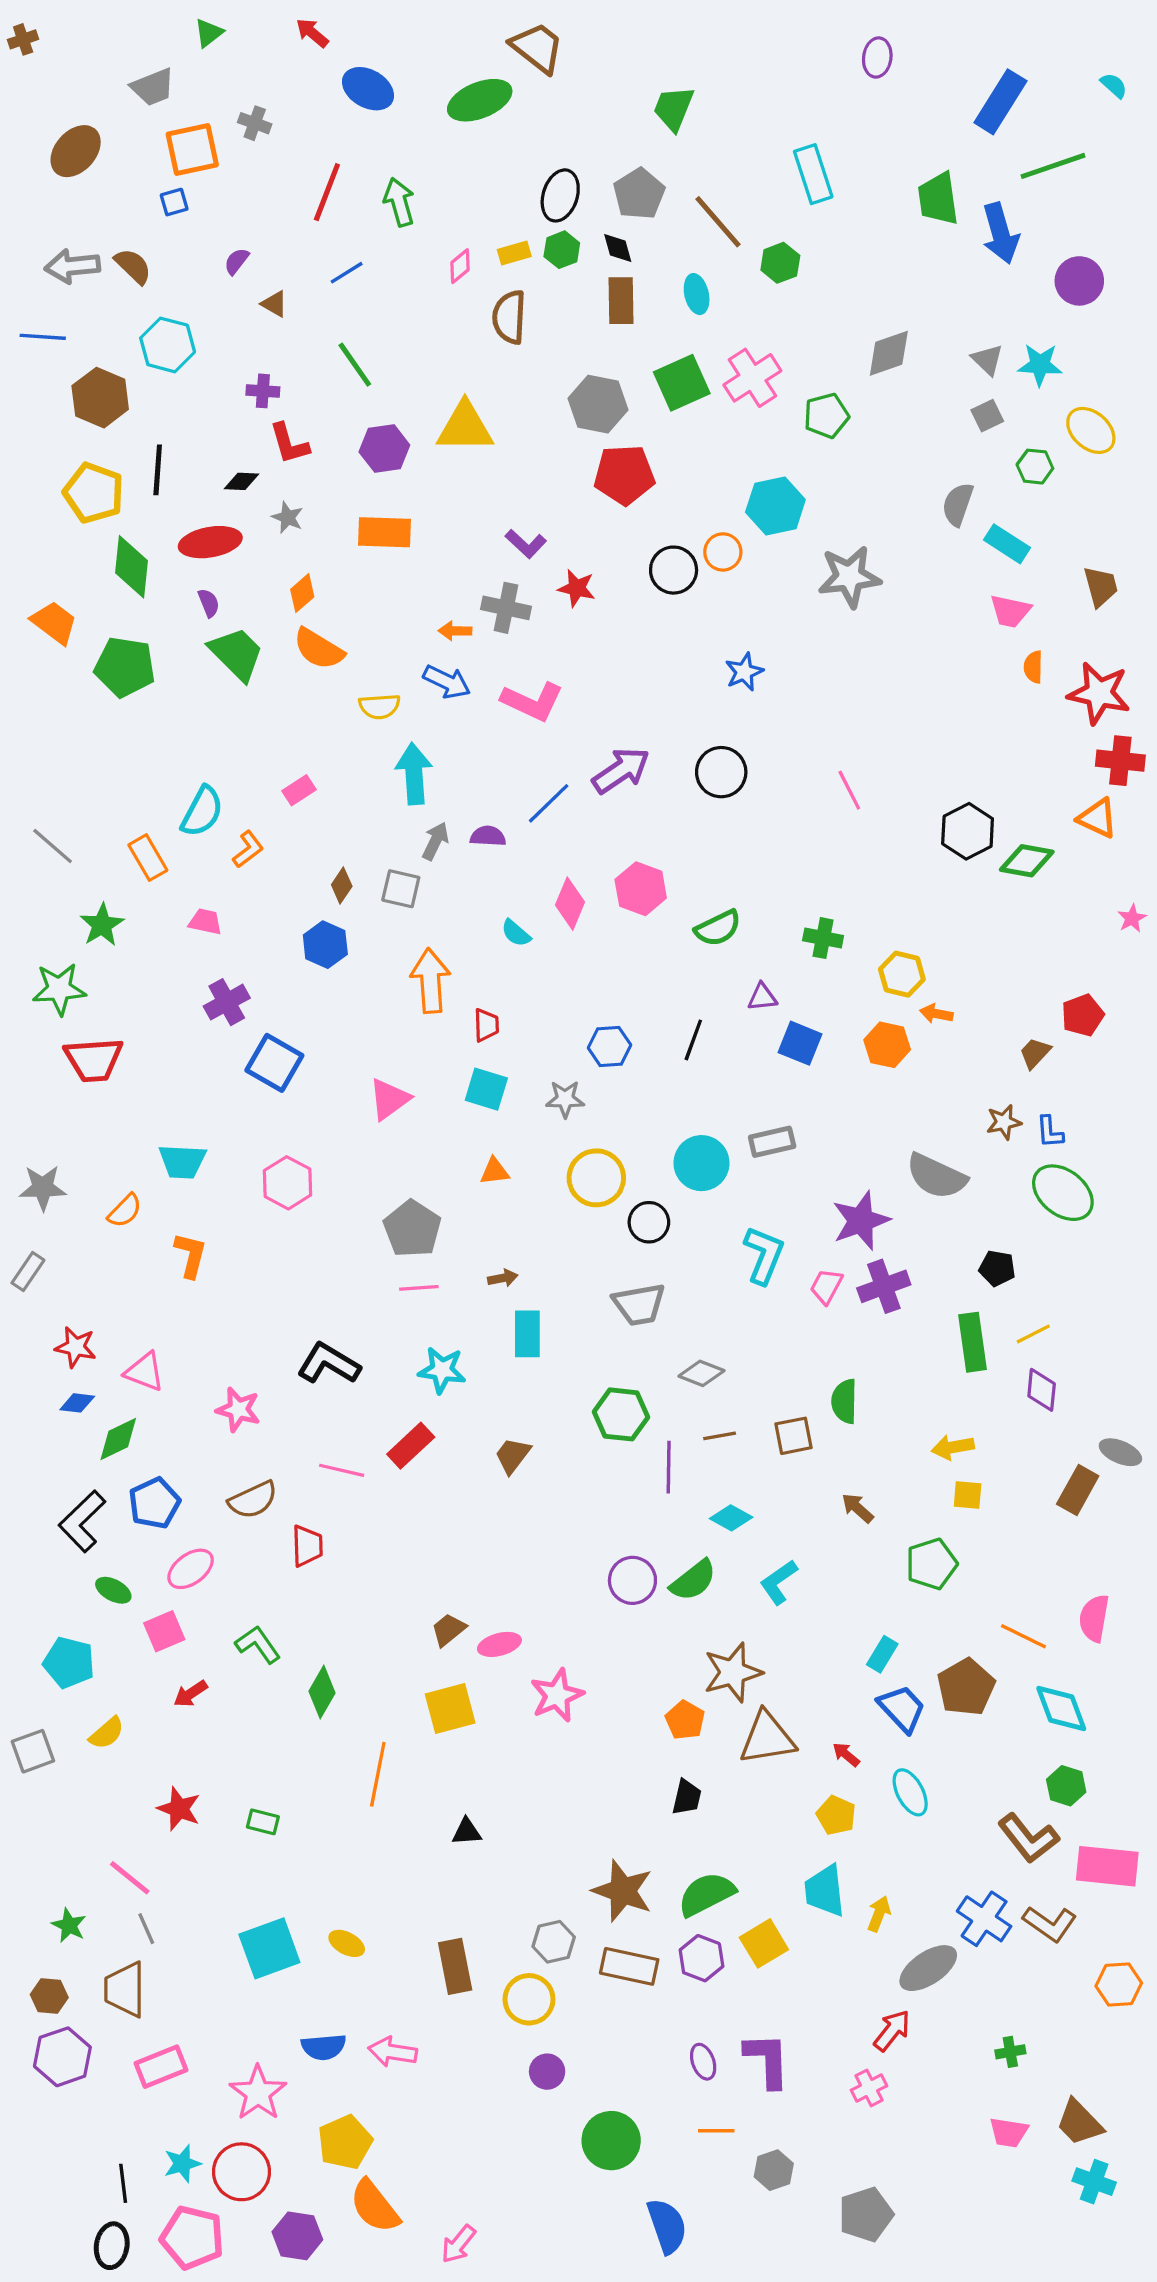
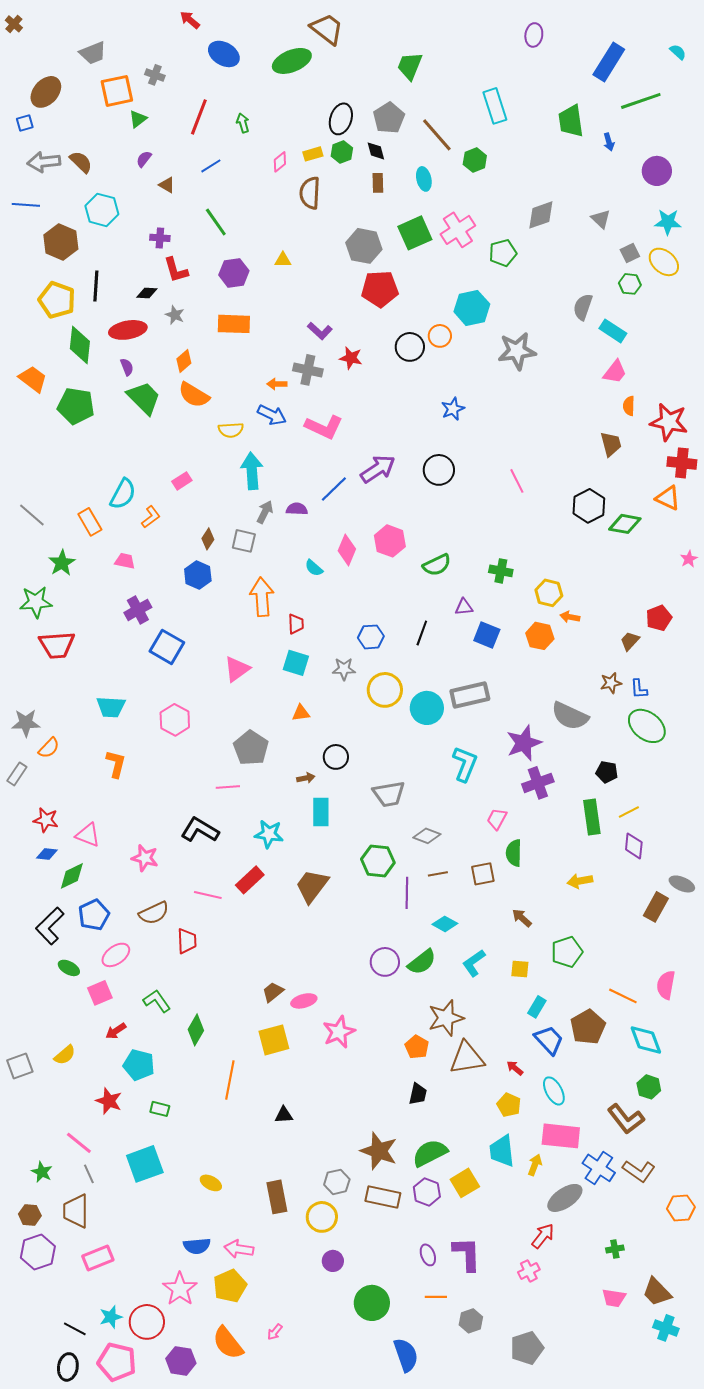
green triangle: (209, 33) -> (138, 119), moved
brown cross: (23, 39) -> (14, 24), turned -30
blue square: (174, 202) -> (25, 123), moved
green arrow: (399, 202) -> (243, 123), size x0.7
blue arrow: (1000, 233) -> (609, 142), size x0.5
brown rectangle: (621, 301) -> (378, 183), size x0.7
cyan star: (1040, 365) -> (668, 222), moved
gray square: (987, 416) -> (630, 253), moved
yellow triangle: (465, 427) -> (283, 260), size x0.5
brown trapezoid: (1101, 586) -> (611, 444), moved
pink trapezoid: (1010, 611) -> (615, 372), turned -64
gray rectangle: (772, 1142) -> (470, 695), size x1.4
yellow circle: (596, 1178) -> (385, 690), moved
orange semicircle: (125, 1211) -> (49, 748), moved
black circle: (649, 1222) -> (336, 757), moved
pink trapezoid: (826, 1286) -> (497, 819), moved
pink line: (419, 1288) -> (228, 787), moved
brown trapezoid: (513, 1456) -> (312, 886), size x1.5
yellow square: (968, 1495) -> (520, 969), moved
cyan pentagon: (69, 1663) -> (139, 1065), moved
pink rectangle: (1107, 1866) -> (561, 1136), moved
cyan square: (269, 1948) -> (145, 1164), moved
pink star: (258, 2093) -> (180, 1289), moved
yellow pentagon: (345, 2142) -> (230, 1286), moved
black line: (123, 2183) -> (75, 1329), turned -55
pink arrow: (458, 2244) -> (275, 1332), moved, size x0.7

